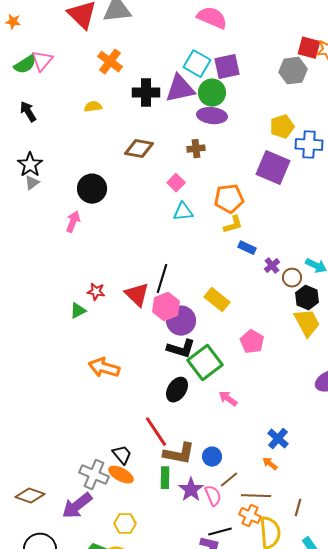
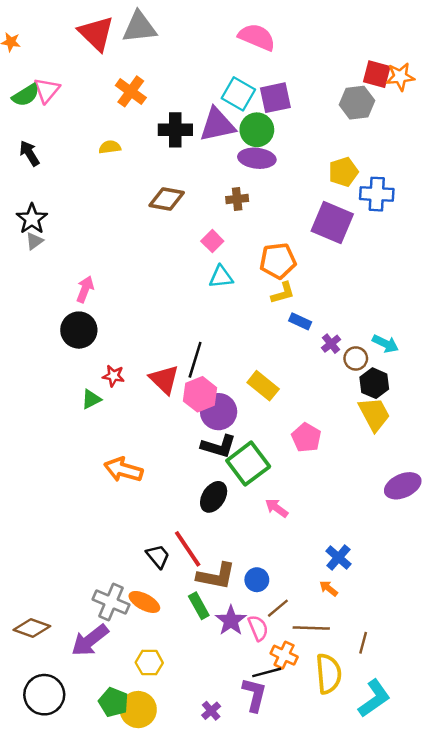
black circle: (92, 189) -> (79, 330), moved
black trapezoid: (122, 455) -> (158, 556), moved
green rectangle: (165, 478) -> (199, 606), turned -30
orange cross: (250, 516) -> (284, 655), moved

